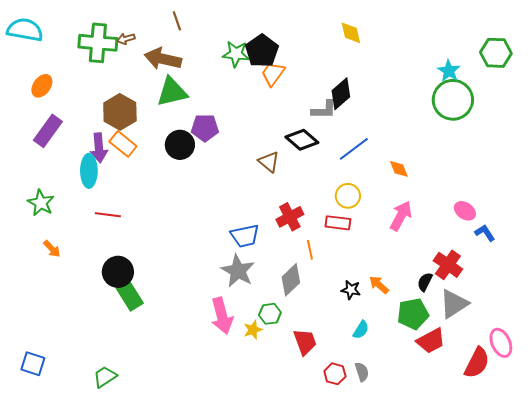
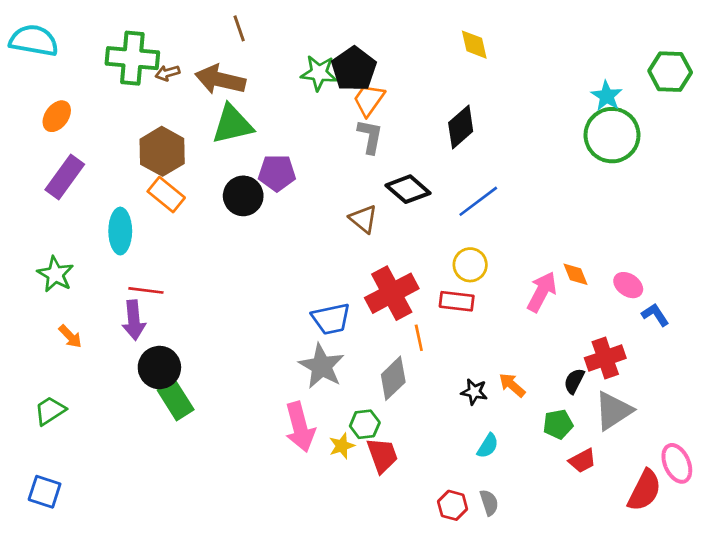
brown arrow: (126, 39) -> (168, 73), moved
gray L-shape: (324, 110) -> (370, 136), moved, turned -80
purple arrow: (99, 148) -> (134, 320), moved
orange diamond: (399, 169) -> (576, 274), moved
red cross: (290, 217) -> (392, 293), size x1.4
red cross: (448, 265) -> (605, 358), turned 36
green pentagon: (413, 314) -> (558, 424), size x0.7
red trapezoid: (431, 341) -> (582, 461), size x0.7
red trapezoid: (305, 342) -> (382, 455), moved
green trapezoid: (105, 377) -> (50, 411), moved

